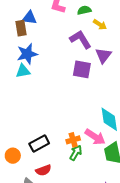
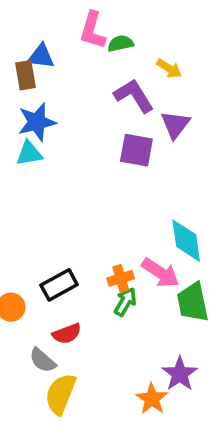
green semicircle: (84, 10) -> (120, 43), moved

